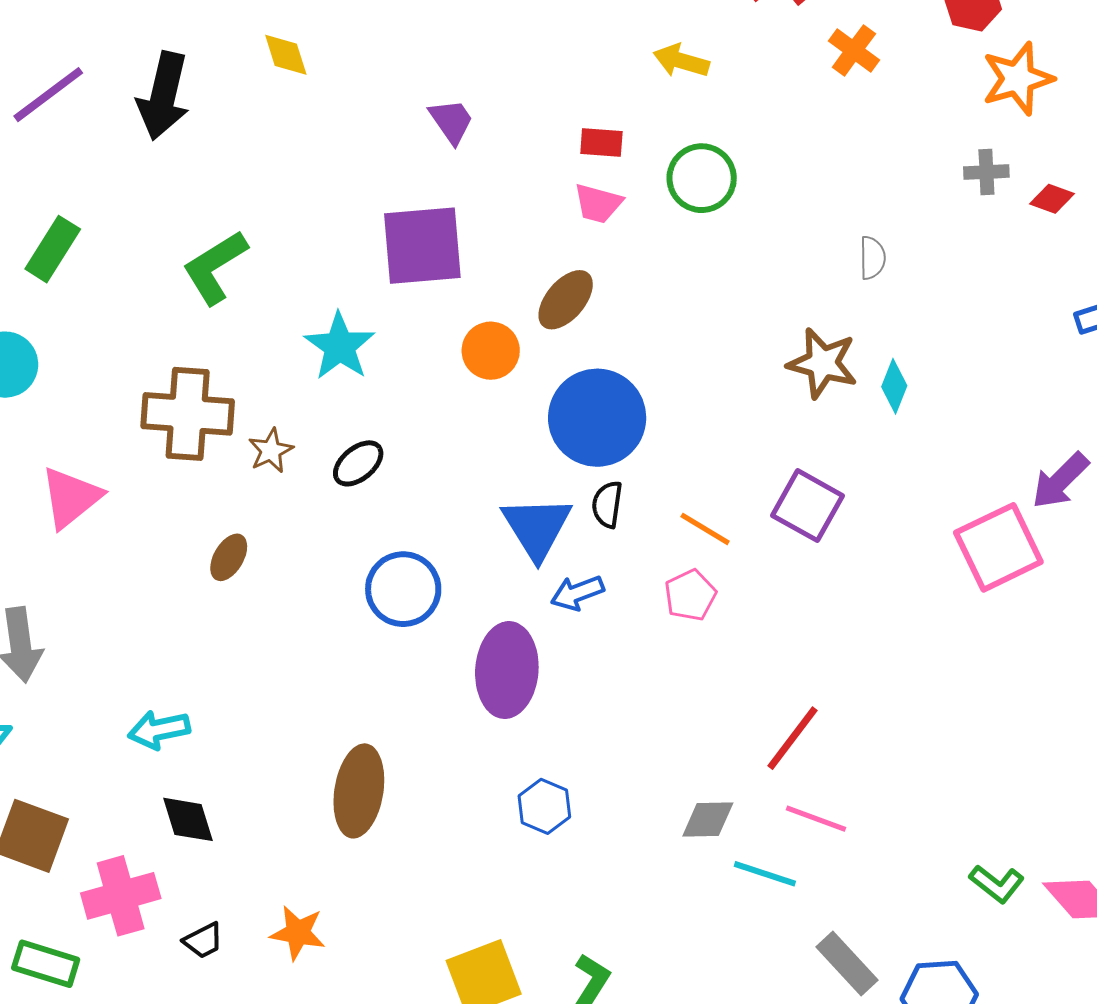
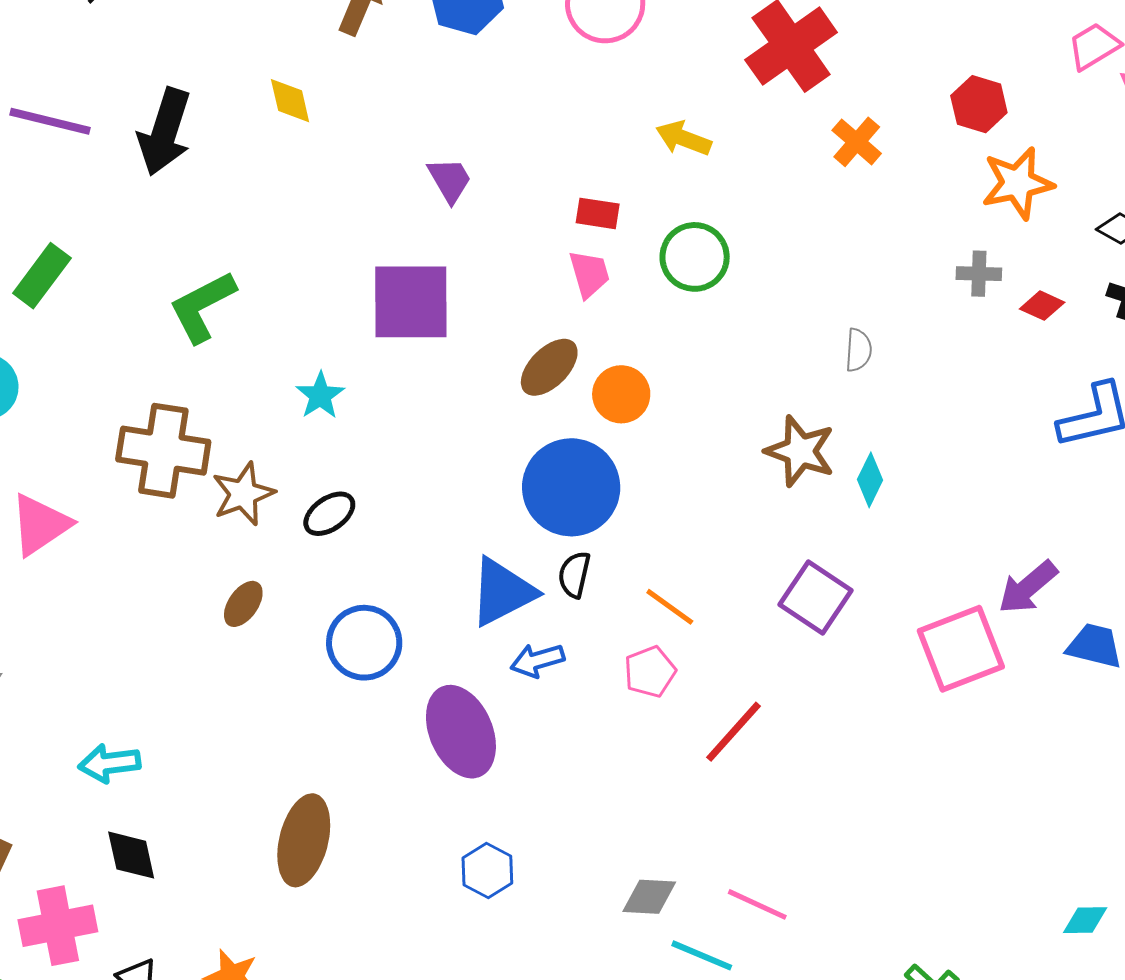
purple line: (48, 95) -> (50, 121), turned 46
pink trapezoid: (598, 203) -> (589, 274), turned -126
cyan star: (340, 346) -> (320, 395), size x0.7
orange circle: (491, 351) -> (621, 394), moved
brown star: (271, 451) -> (243, 494), size x1.4
purple square: (808, 506) -> (815, 598), moved
blue triangle: (537, 527) -> (502, 592), turned 30
brown ellipse: (229, 557) -> (243, 604), moved
purple ellipse: (507, 670) -> (461, 732), turned -32
red line: (793, 738) -> (733, 732), moved

